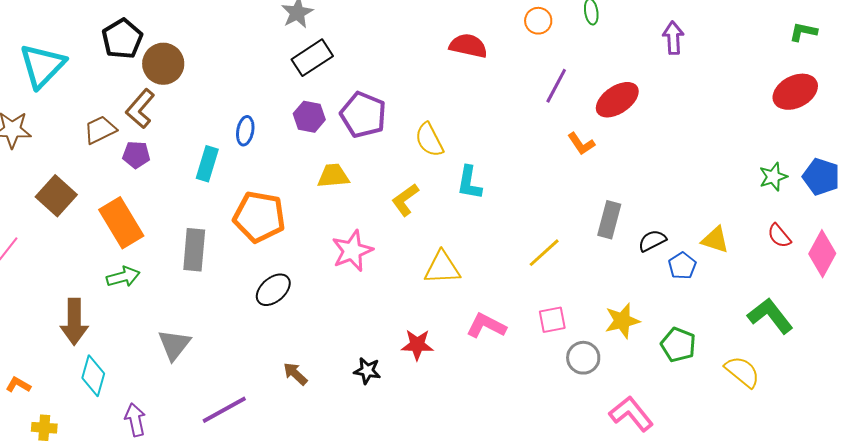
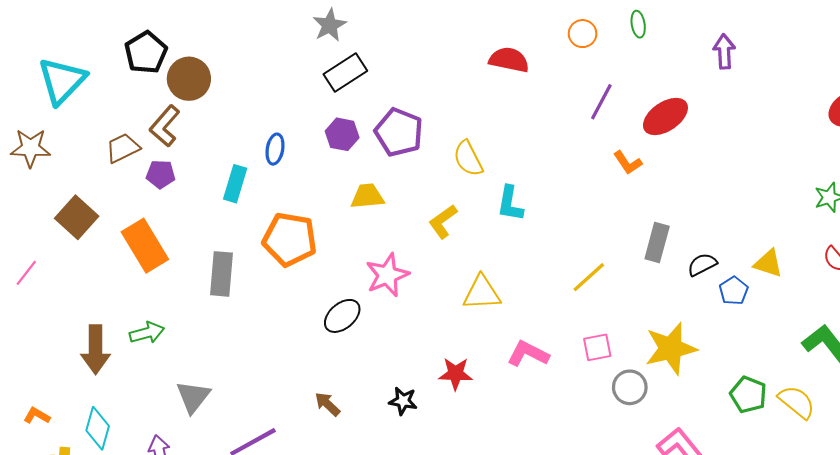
green arrow: (123, 277) -> (147, 333), moved
black ellipse: (273, 290) -> (342, 316), moved
yellow star: (622, 321) -> (671, 348), size x1.4
gray triangle: (174, 345) -> (193, 397), moved
green pentagon: (678, 345) -> (748, 395), moved
cyan diamond: (93, 376) -> (98, 428), moved

